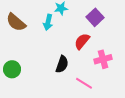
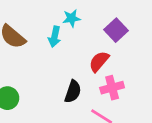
pink cross: (103, 59) -> (112, 88), moved

